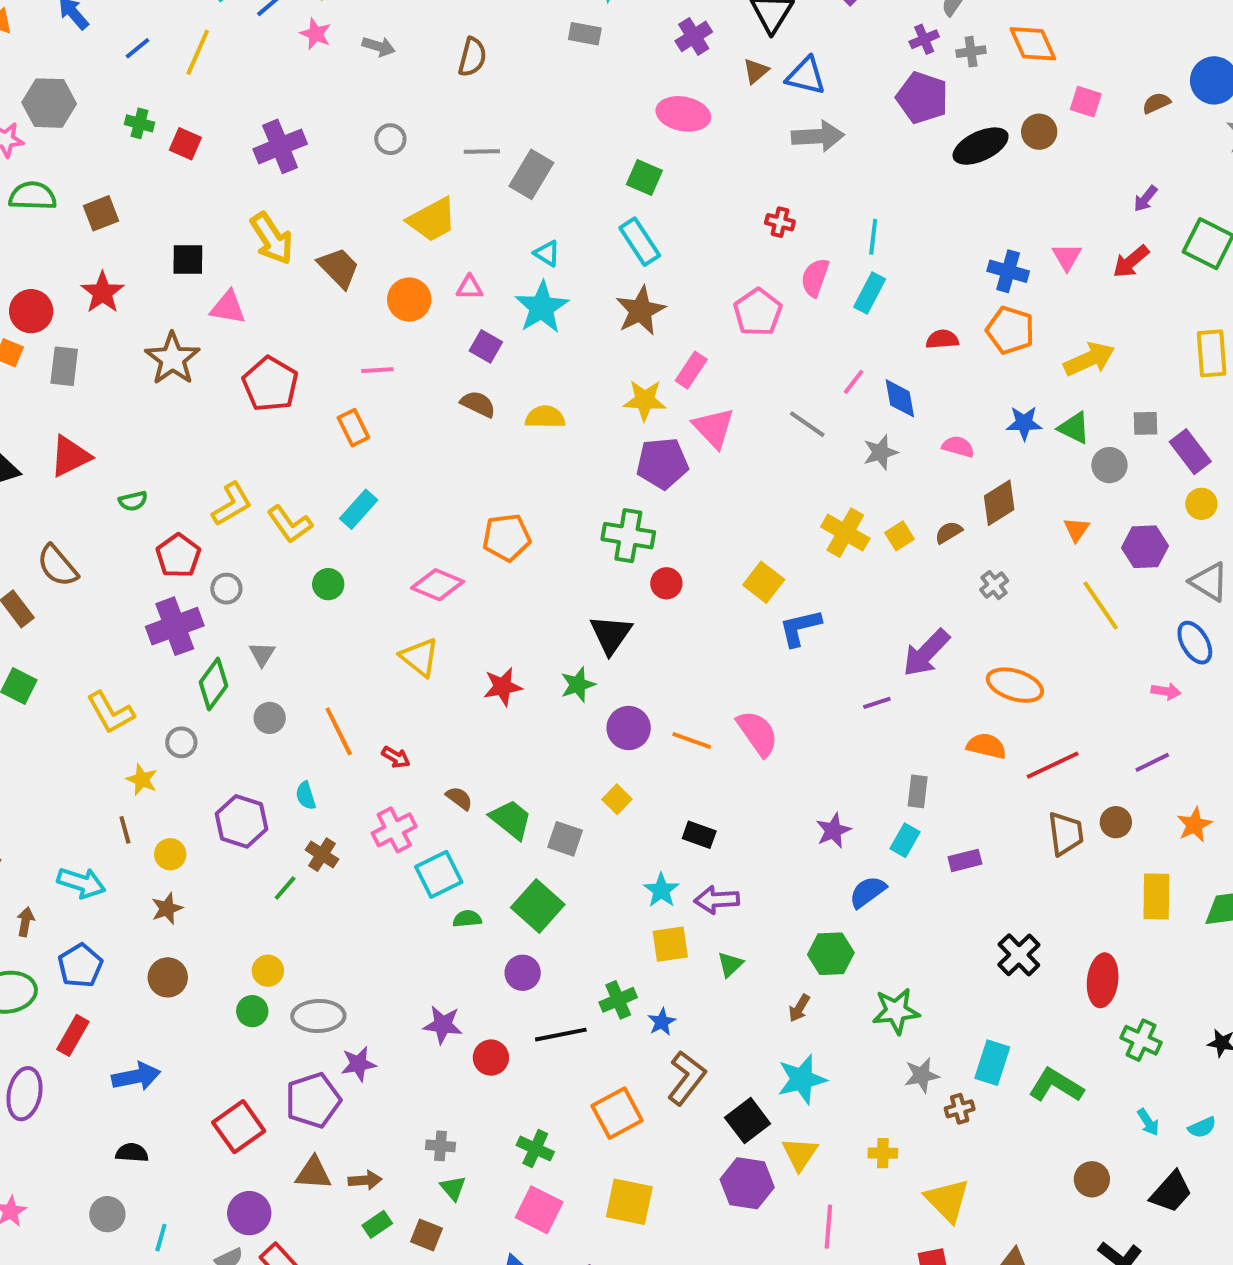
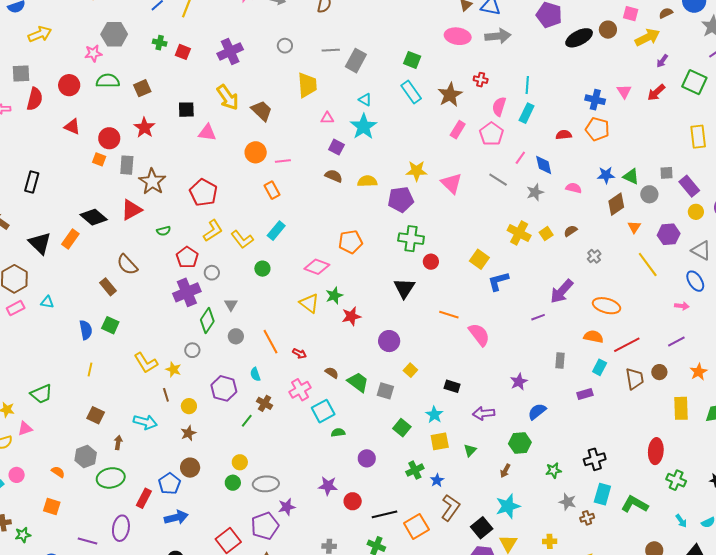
pink ellipse: (683, 114) -> (458, 36), moved
yellow trapezoid: (432, 220) -> (307, 85), turned -64
orange circle: (409, 300) -> (256, 152), moved
brown star: (640, 311) -> (450, 95), moved
pink pentagon: (758, 312) -> (491, 134), moved
brown star: (172, 359) -> (152, 182), moved
yellow arrow: (1089, 359) -> (647, 37), moved
pink rectangle: (691, 370) -> (458, 130), moved
red pentagon: (270, 384) -> (203, 193), moved
purple pentagon: (662, 463) -> (401, 199), moved
brown diamond: (999, 503) -> (616, 204), moved
green star: (578, 685) -> (334, 296), moved
yellow L-shape: (110, 713) -> (146, 363), moved
purple circle: (629, 728) -> (389, 341), moved
orange line: (692, 741) -> (449, 315), moved
cyan rectangle: (905, 840) -> (600, 367), moved
purple arrow: (717, 900) -> (484, 413), moved
green square: (538, 906) -> (402, 428), moved, size x0.7
black cross: (1019, 955) -> (595, 459), moved, turned 30
blue pentagon: (80, 966) -> (169, 484), moved
green star: (896, 1011) -> (553, 470), size x0.7
black line: (561, 1035) -> (384, 514), moved
gray star: (922, 1075) -> (568, 502), turned 30

